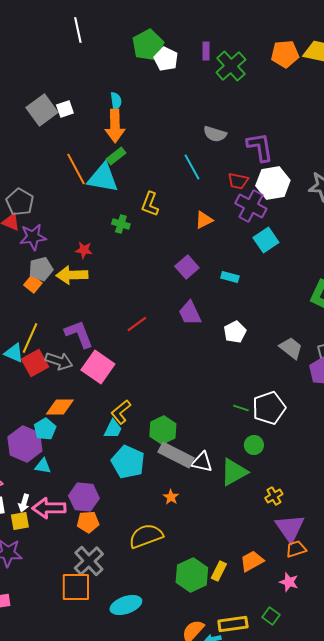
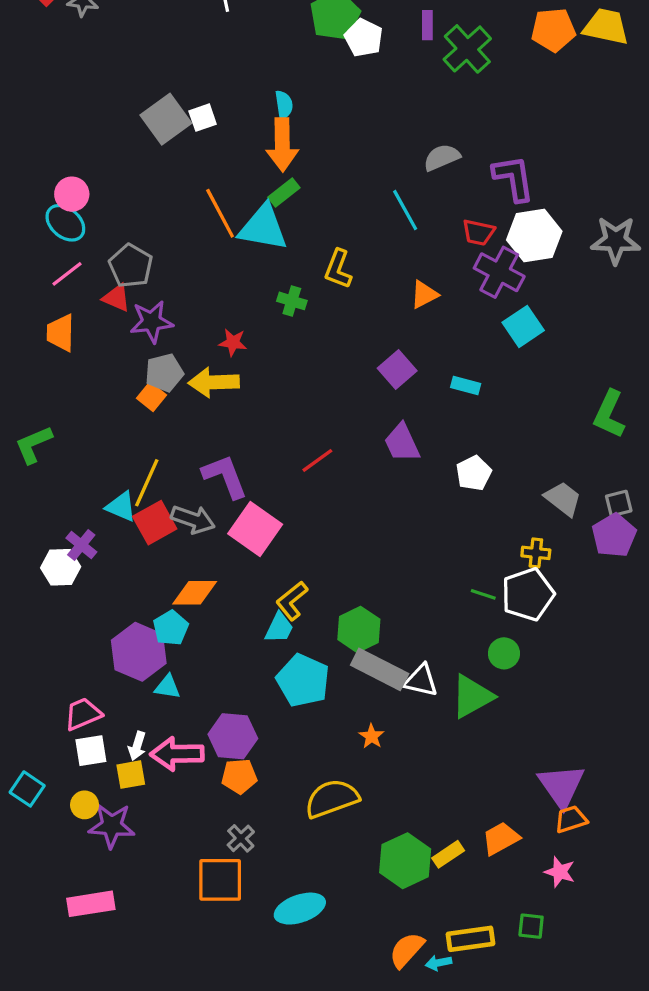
gray semicircle: (215, 134) -> (442, 157), turned 140
yellow cross: (274, 496) -> (536, 553), moved, turned 36
gray cross: (89, 561) -> (241, 838), size x0.6
yellow rectangle: (219, 571) -> (448, 854), turned 30
green square: (271, 616) -> (531, 926), turned -30

